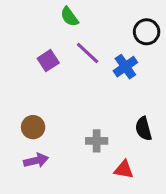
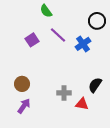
black semicircle: (144, 129) -> (95, 85), turned 49
purple arrow: (36, 160) -> (24, 106), turned -42
red triangle: (124, 170) -> (82, 104), moved

